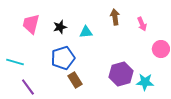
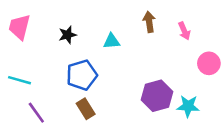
pink trapezoid: (31, 24) -> (19, 27), moved
black star: (60, 27) -> (67, 35), moved
brown rectangle: (75, 80) -> (86, 109), moved

